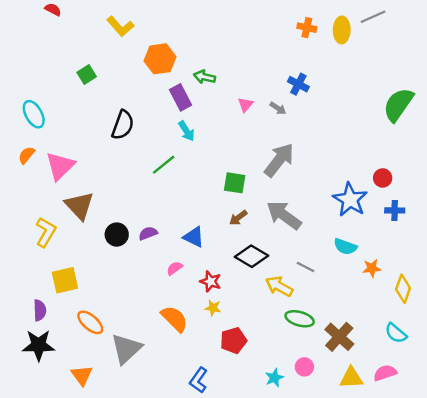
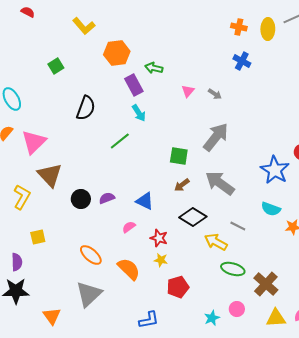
blue cross: (298, 84) -> (242, 61), moved
yellow square: (65, 280) -> (38, 237), size x0.7
orange ellipse: (90, 322) -> (91, 255), moved
blue L-shape: (199, 380) -> (149, 320), turned -135

